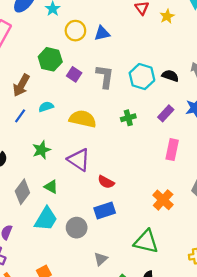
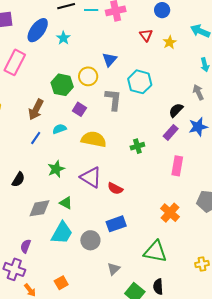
yellow circle: (75, 31) -> (88, 76), moved
blue triangle: (102, 33) -> (110, 60), turned -35
purple square: (74, 74) -> (79, 109), moved
black semicircle: (170, 76) -> (176, 110), moved, turned -63
cyan hexagon: (142, 77) -> (140, 82), moved
green cross: (128, 118) -> (137, 146), moved
red semicircle: (106, 182) -> (115, 188), moved
gray diamond: (22, 192) -> (39, 208), turned 45

